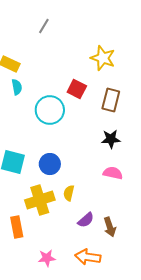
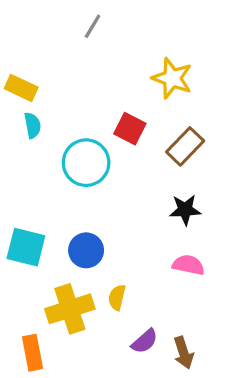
gray line: (44, 26) -> (93, 26), moved
brown rectangle: (111, 100) -> (185, 146), turned 30

